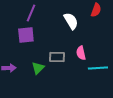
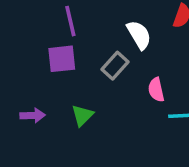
purple line: (31, 13) -> (70, 21), turned -36
gray rectangle: (57, 57) -> (115, 66), moved, turned -49

